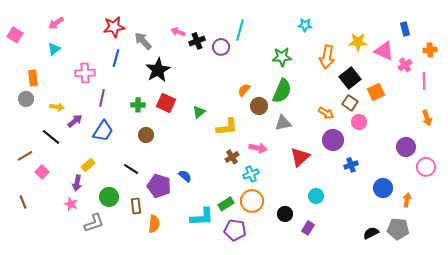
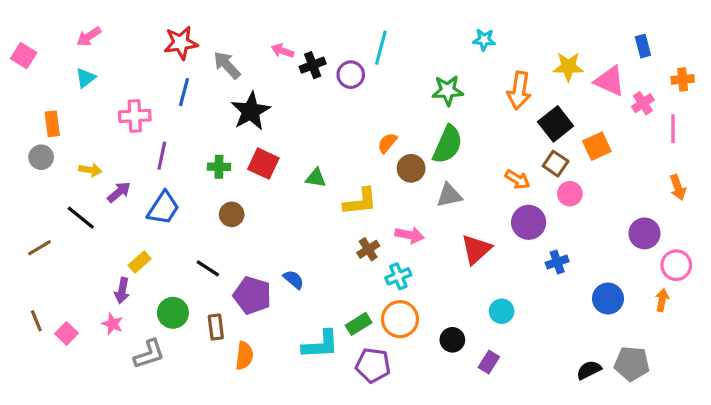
green triangle: (199, 112) -> (316, 178), turned 48
pink square: (42, 172) -> (67, 333), moved
orange arrow: (407, 200) -> (662, 300), moved

